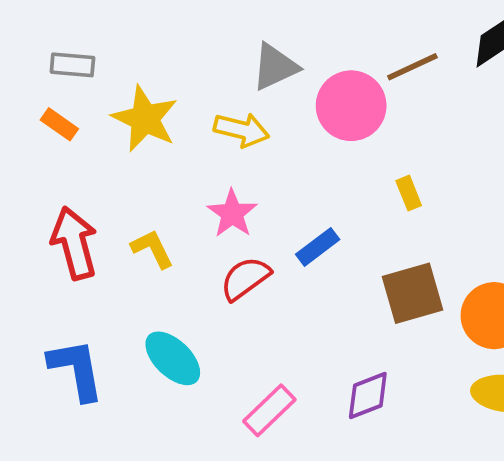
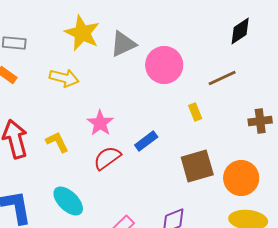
brown line: (412, 67) -> (222, 78), moved
yellow star: (145, 119) -> (82, 33), moved
yellow arrow: (242, 130) -> (64, 78), moved

